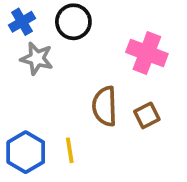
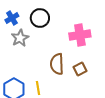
pink cross: (147, 53) -> (80, 35), turned -30
gray star: (37, 58) -> (20, 38), turned 30

